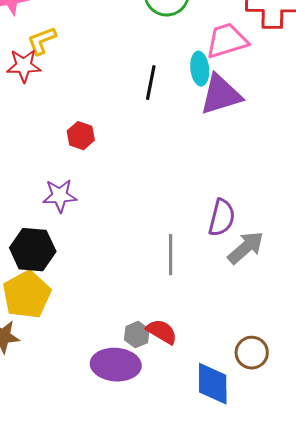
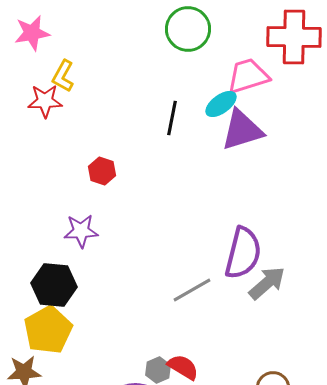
yellow L-shape: (42, 41) -> (63, 76), turned -40
cyan ellipse: (200, 69) -> (221, 104), turned 60
purple semicircle: (222, 218) -> (243, 253), size x1.4
gray line: (171, 255) -> (192, 290), turned 60

